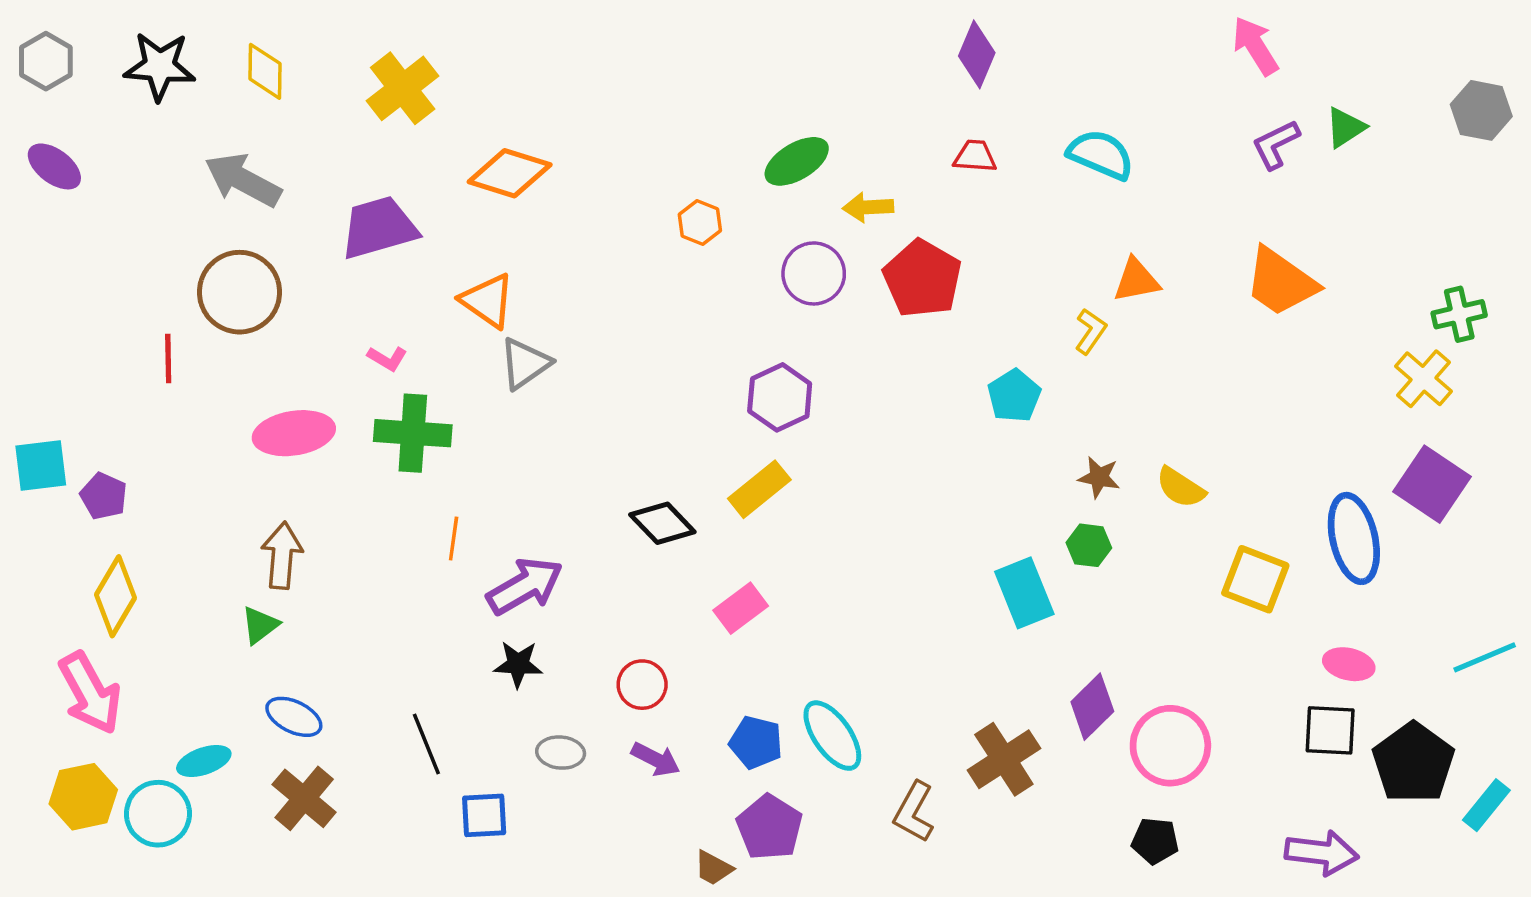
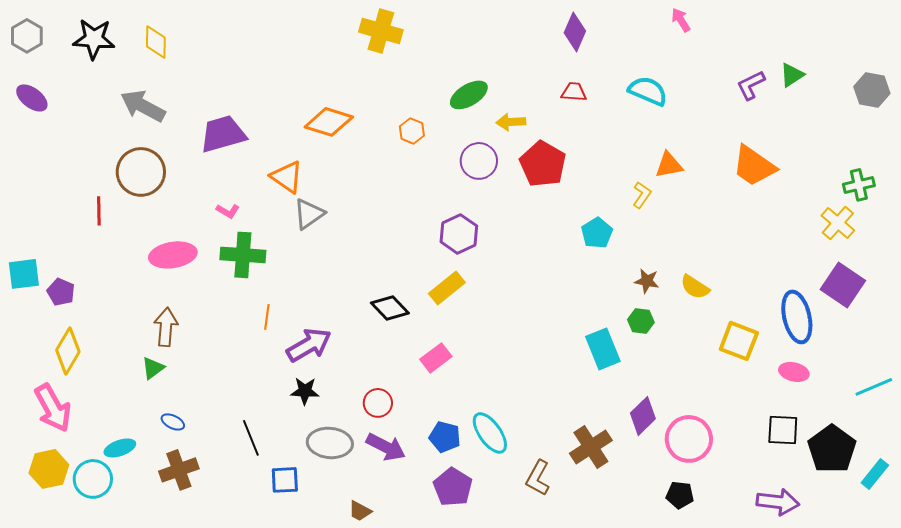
pink arrow: (1255, 46) -> (681, 20), moved, size x0.7
yellow cross: (403, 88) -> (381, 31), moved, turned -36
gray hexagon: (1481, 110) -> (872, 90), moved
orange diamond: (510, 173) -> (329, 122), moved
pink ellipse: (1349, 664) -> (794, 372), moved
blue ellipse: (294, 717) -> (173, 422), size x0.7
gray ellipse: (561, 753) -> (330, 443), size x1.6
purple arrow: (656, 759) -> (386, 447), size x1.4
brown cross: (304, 798) -> (179, 470), turned 30
brown trapezoid: (713, 868) -> (360, 511), moved

